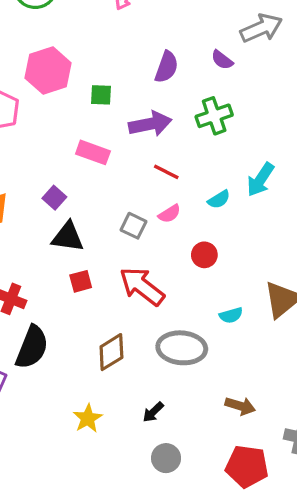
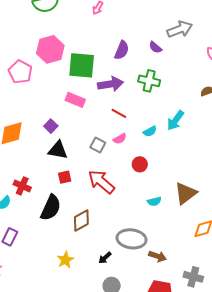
green square: (101, 95) -> (82, 65), size x2.0
green cross: (214, 116) -> (149, 81), turned 30
black semicircle: (32, 347) -> (51, 208), moved
gray ellipse: (182, 348) -> (131, 239), moved

